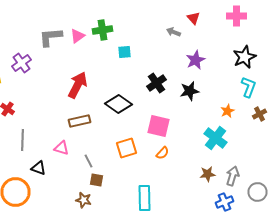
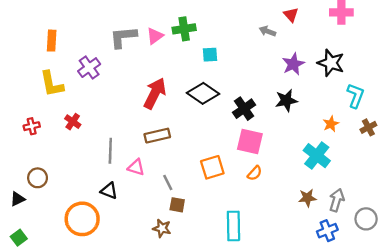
black star: (244, 57) -> (331, 63), moved, turned -30
black cross: (156, 83) -> (244, 109), moved
black diamond: (118, 104) -> (203, 93), moved
gray line: (22, 140) -> (110, 151), moved

